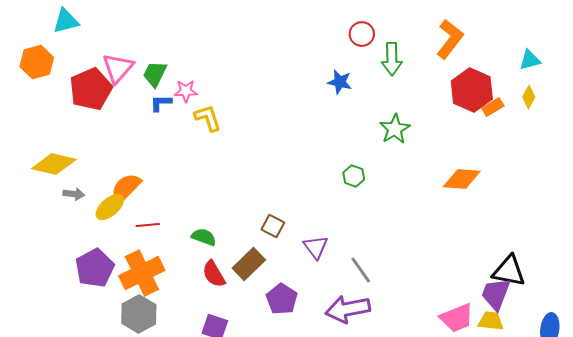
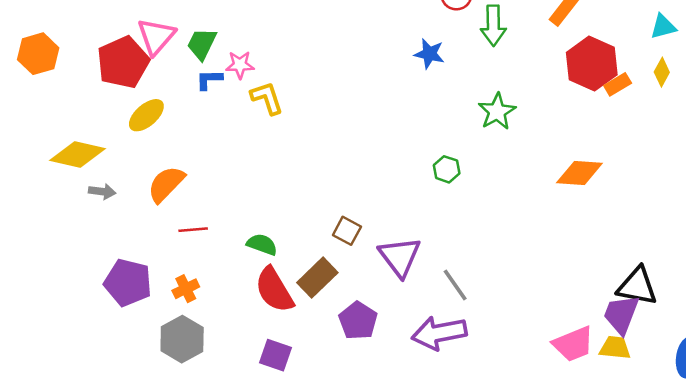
orange hexagon: (37, 62) -> (38, 54), moved
yellow ellipse: (110, 207) -> (146, 115), moved
purple triangle: (316, 247) -> (400, 257), size x1.4
purple pentagon: (95, 268) -> (128, 283), turned -30
orange cross: (142, 273) -> (186, 289), size x0.5
red semicircle: (214, 274) -> (274, 290), size x1.4

